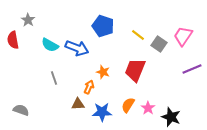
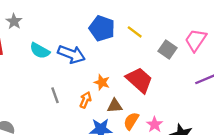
yellow line: (138, 35) -> (135, 32), moved
red trapezoid: (135, 70) -> (139, 80), turned 110
gray line: (54, 78) -> (55, 95), moved
brown triangle: (78, 104) -> (115, 106), moved

